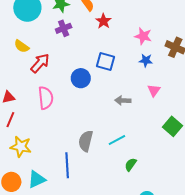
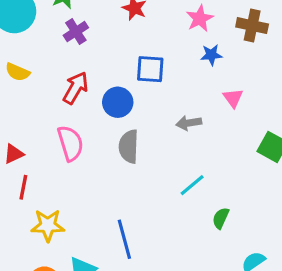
pink star: (143, 36) -> (200, 18), turned -30
red arrow: (40, 63) -> (76, 88), moved
gray semicircle: (86, 141) -> (129, 146), moved

